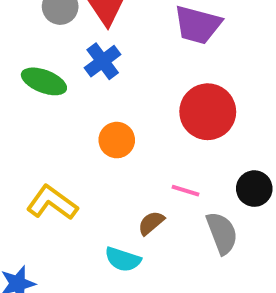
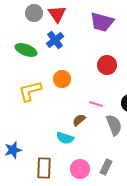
red circle: (208, 112) -> (107, 65), size x0.7
yellow L-shape: (52, 203) -> (30, 91), moved, turned -50

